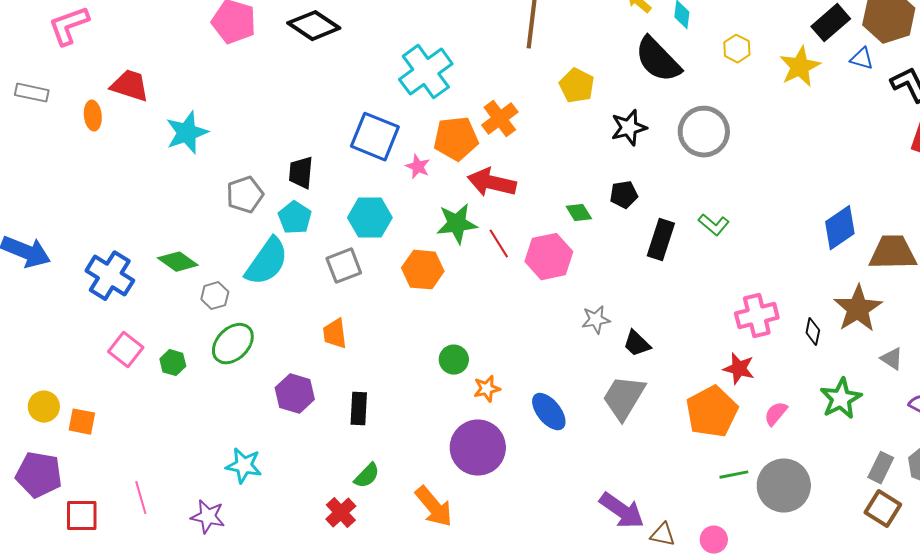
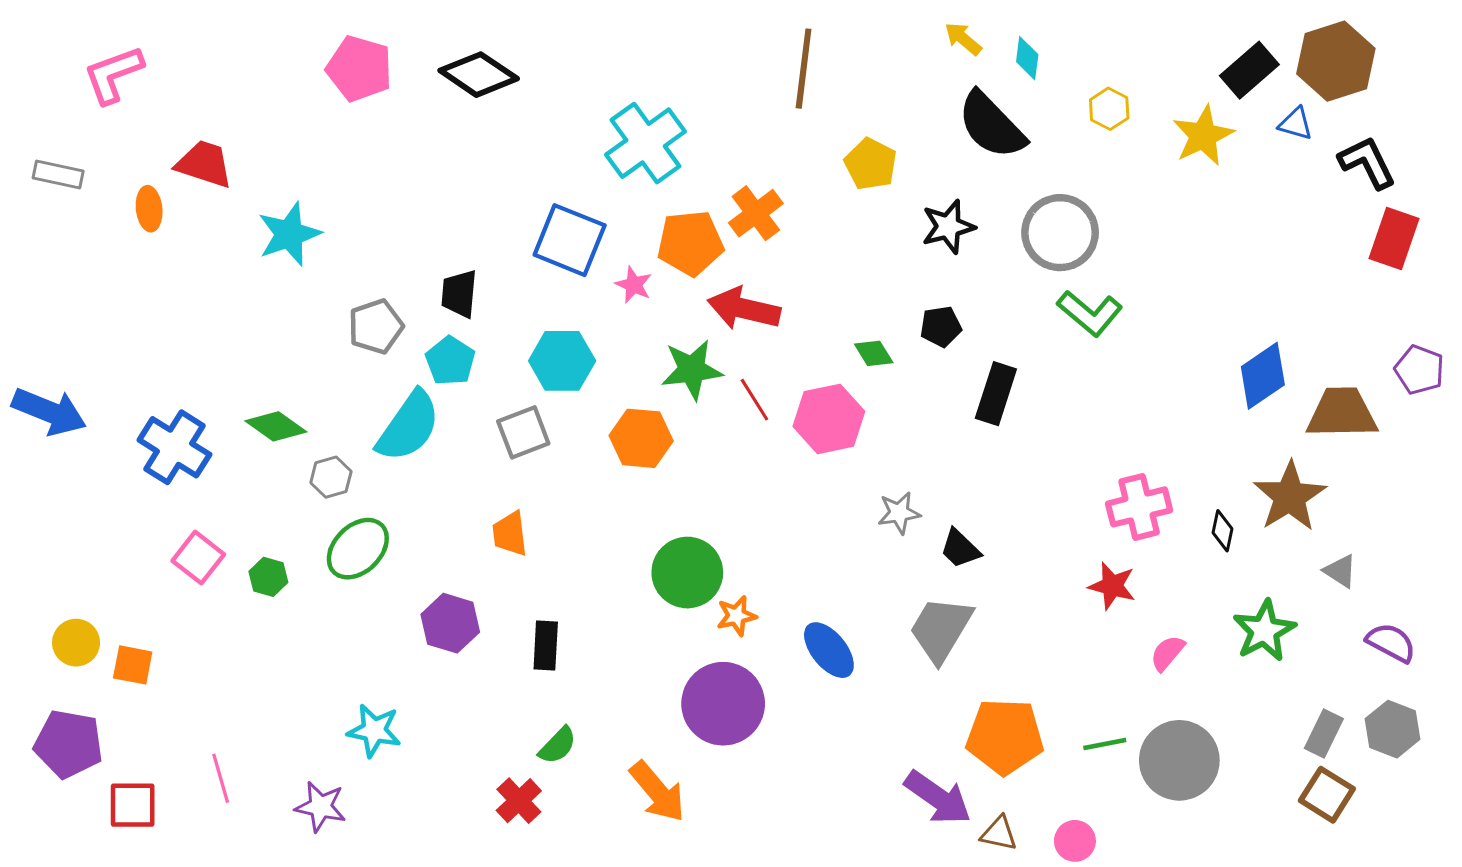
green L-shape: (714, 225) -> (1090, 313), moved, size x1.4
green circle: (454, 360) -> (687, 573), size x1.6
orange pentagon: (712, 412) -> (1005, 737), moved, turned 30

